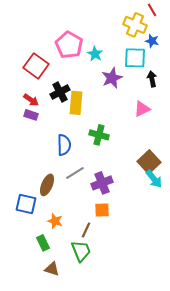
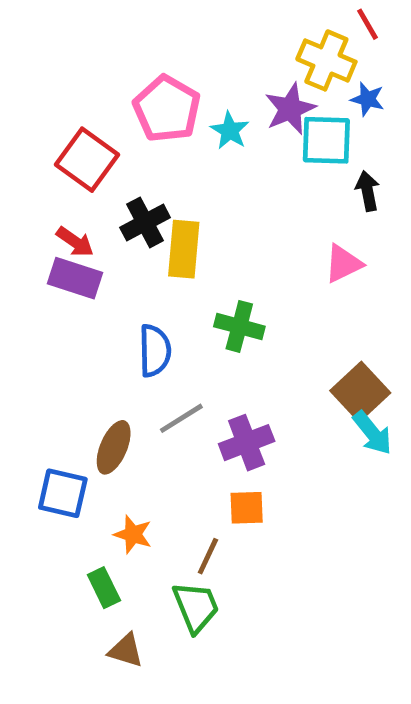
purple star: (112, 78) -> (290, 109), moved
purple rectangle: (31, 115) -> (75, 278), size x1.5

